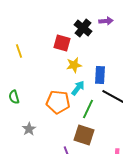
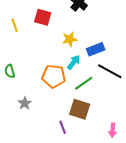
red square: (62, 43) -> (43, 17), moved
blue rectangle: (100, 75) -> (96, 49), turned 66
green line: (88, 109) -> (84, 83), turned 30

